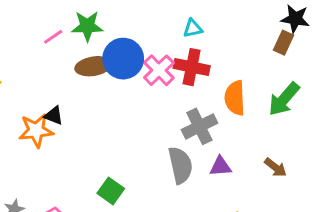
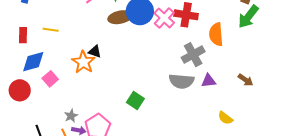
green arrow: (284, 99) -> (248, 17), moved
orange star: (36, 131) -> (83, 62), turned -30
gray semicircle: (180, 165) -> (181, 81), turned 110

